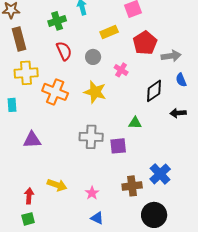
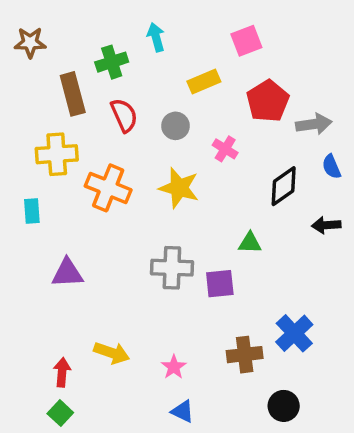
brown rectangle: (19, 39) -> (73, 94), moved
black circle: (154, 215) -> (284, 406), size x0.7
green square: (28, 219) -> (60, 413), turned -32

